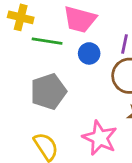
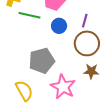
gray pentagon: (48, 92) -> (42, 61), moved

